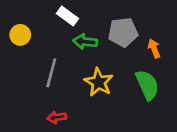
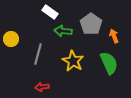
gray pentagon: (123, 32) -> (91, 24), turned -30
yellow circle: (20, 35) -> (11, 39), moved

